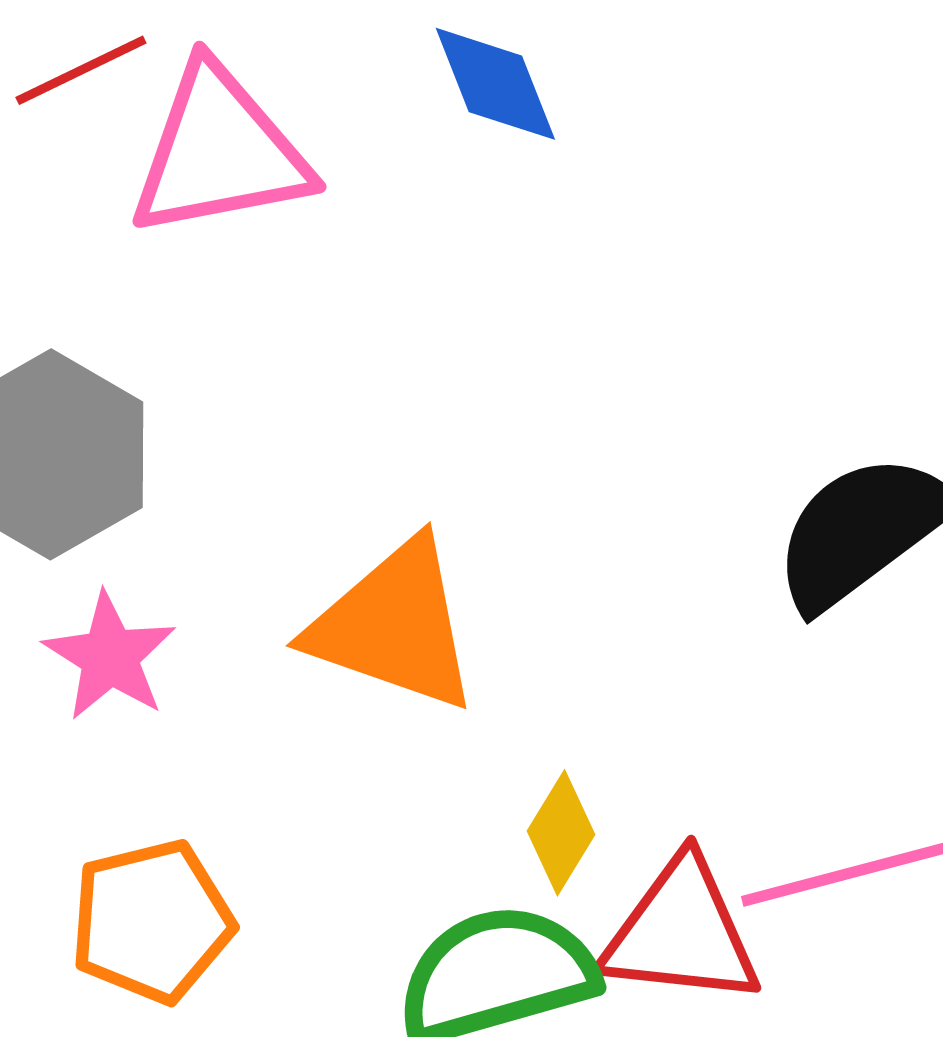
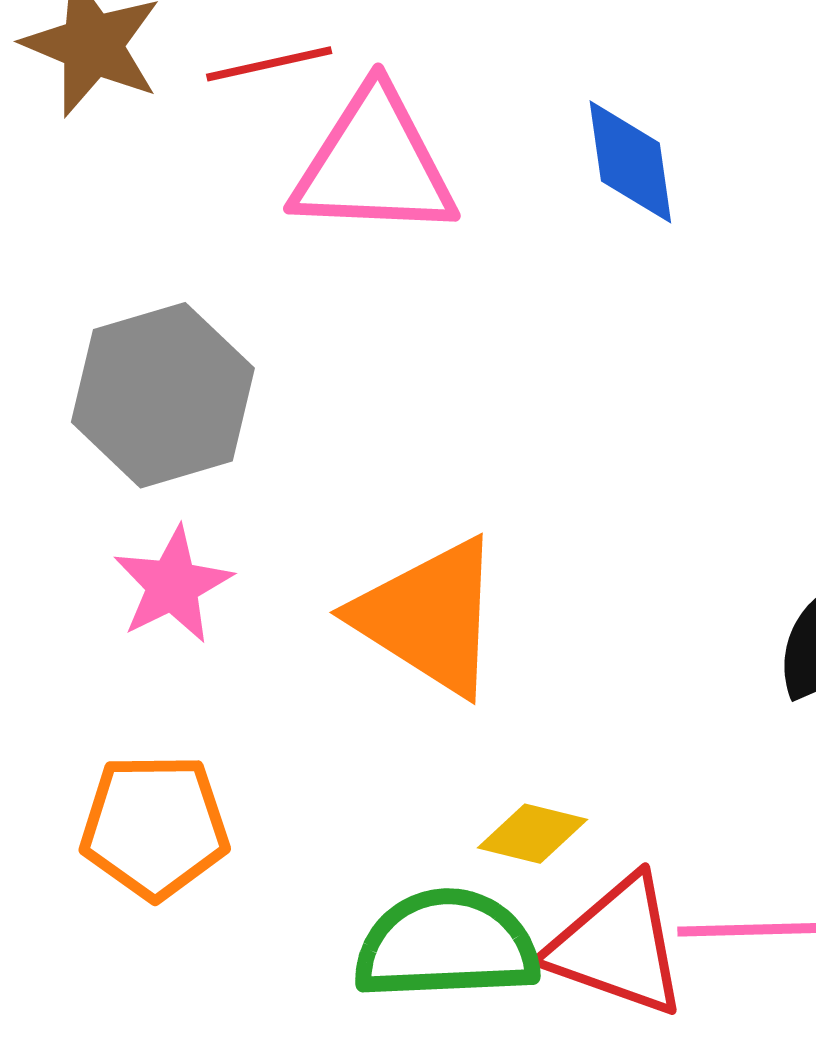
yellow diamond: (561, 833) -> (533, 834), turned 59

